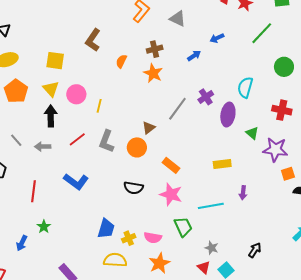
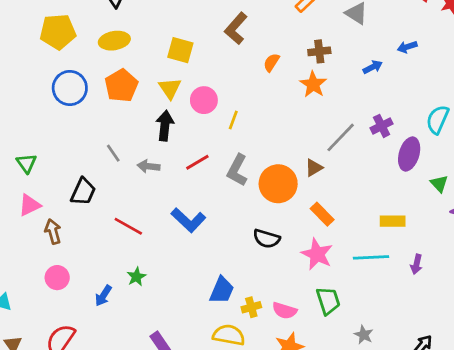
brown triangle: (149, 128) -> (314, 168), moved
orange circle: (137, 147) -> (278, 184), size x1.4
red line: (34, 191) -> (128, 226), turned -75
cyan line: (211, 206) -> (371, 257), moved

